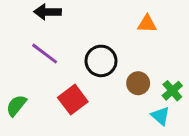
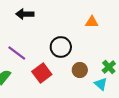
purple line: (45, 54) -> (17, 53), moved
brown circle: (138, 83) -> (80, 70), moved

